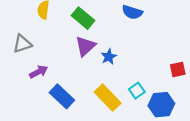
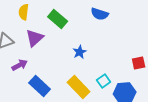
purple triangle: (85, 46) -> (35, 38), moved

